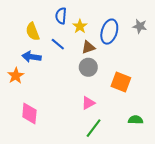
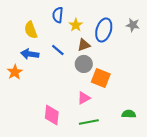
blue line: (58, 44) -> (58, 50), moved
orange square: (121, 82) -> (101, 78), moved
pink diamond: (29, 114) -> (52, 115), moved
green line: (94, 128) -> (89, 122), turned 42

